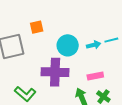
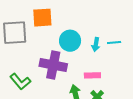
orange square: (37, 27) -> (42, 18), size x1.5
cyan arrow: (94, 45) -> (96, 44), turned 104

